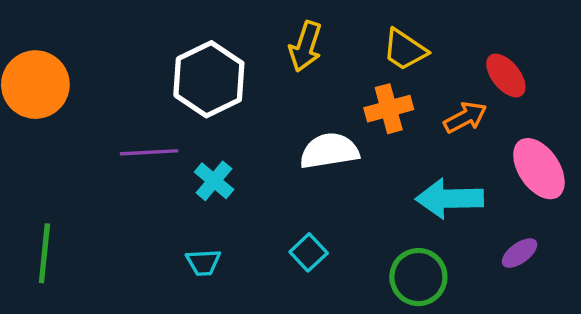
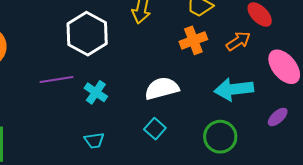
white semicircle: (329, 151) -> (162, 88), moved

